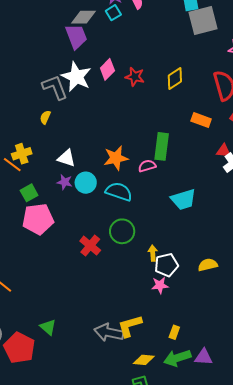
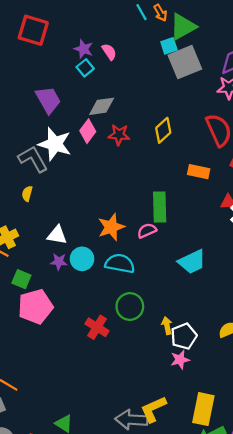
gray diamond: (84, 17) -> (102, 106), moved
green square: (29, 193) -> (21, 279), turned -30
yellow rectangle: (174, 332) -> (203, 409), size x2.0

